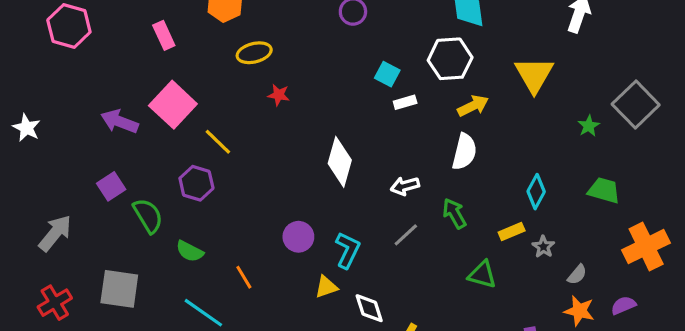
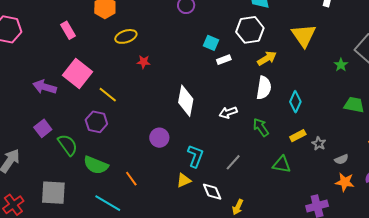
cyan diamond: (536, 192) -> (295, 102), moved
gray line: (406, 235) -> (233, 162), moved
purple circle: (298, 237) -> (159, 138), moved
green semicircle: (190, 251) -> (96, 165), size x1.4
gray semicircle: (577, 275) -> (341, 159), turned 32

